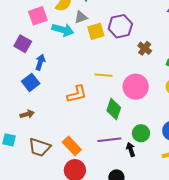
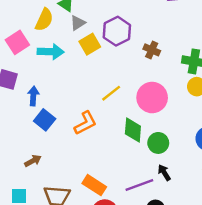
gray triangle: (81, 17) -> (78, 23), moved
yellow line: (103, 75) -> (111, 93), turned -30
blue square: (31, 82) -> (45, 120), moved
green circle: (141, 133) -> (158, 143), moved
purple line: (109, 140) -> (139, 185), moved

